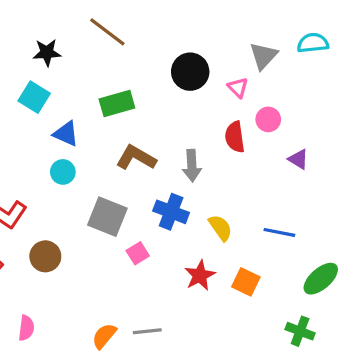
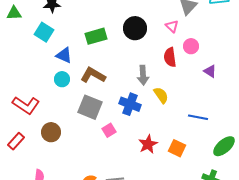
black circle: (190, 72) -> (135, 28), moved
brown L-shape: (136, 158) -> (93, 75), moved
yellow semicircle: (220, 228) -> (161, 95), moved

